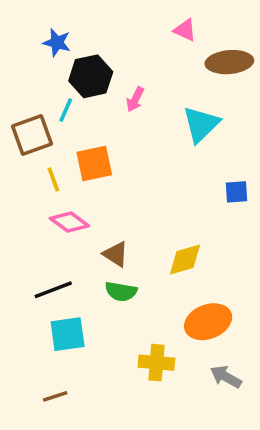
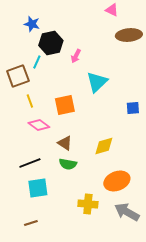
pink triangle: (185, 30) -> (112, 10), moved
cyan triangle: (201, 124) -> (97, 82), moved
orange square: (94, 163) -> (65, 105), moved
gray arrow: (226, 377) -> (127, 212), size x1.4

